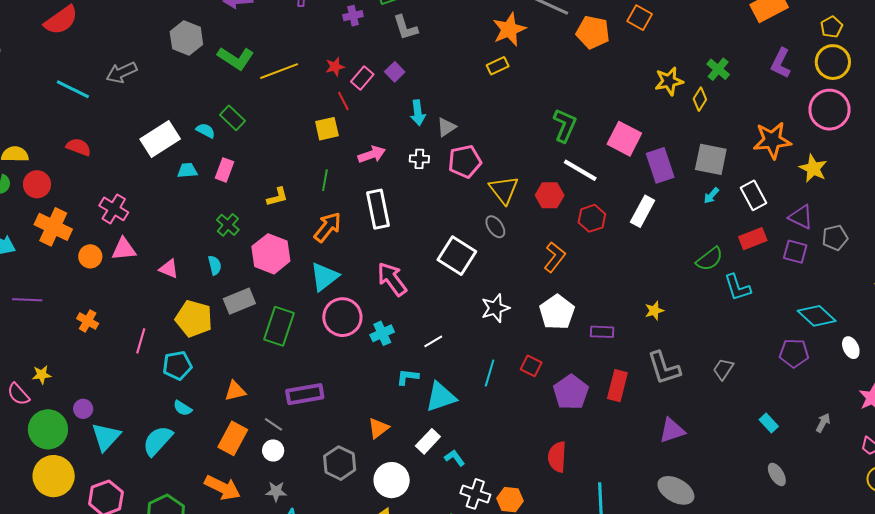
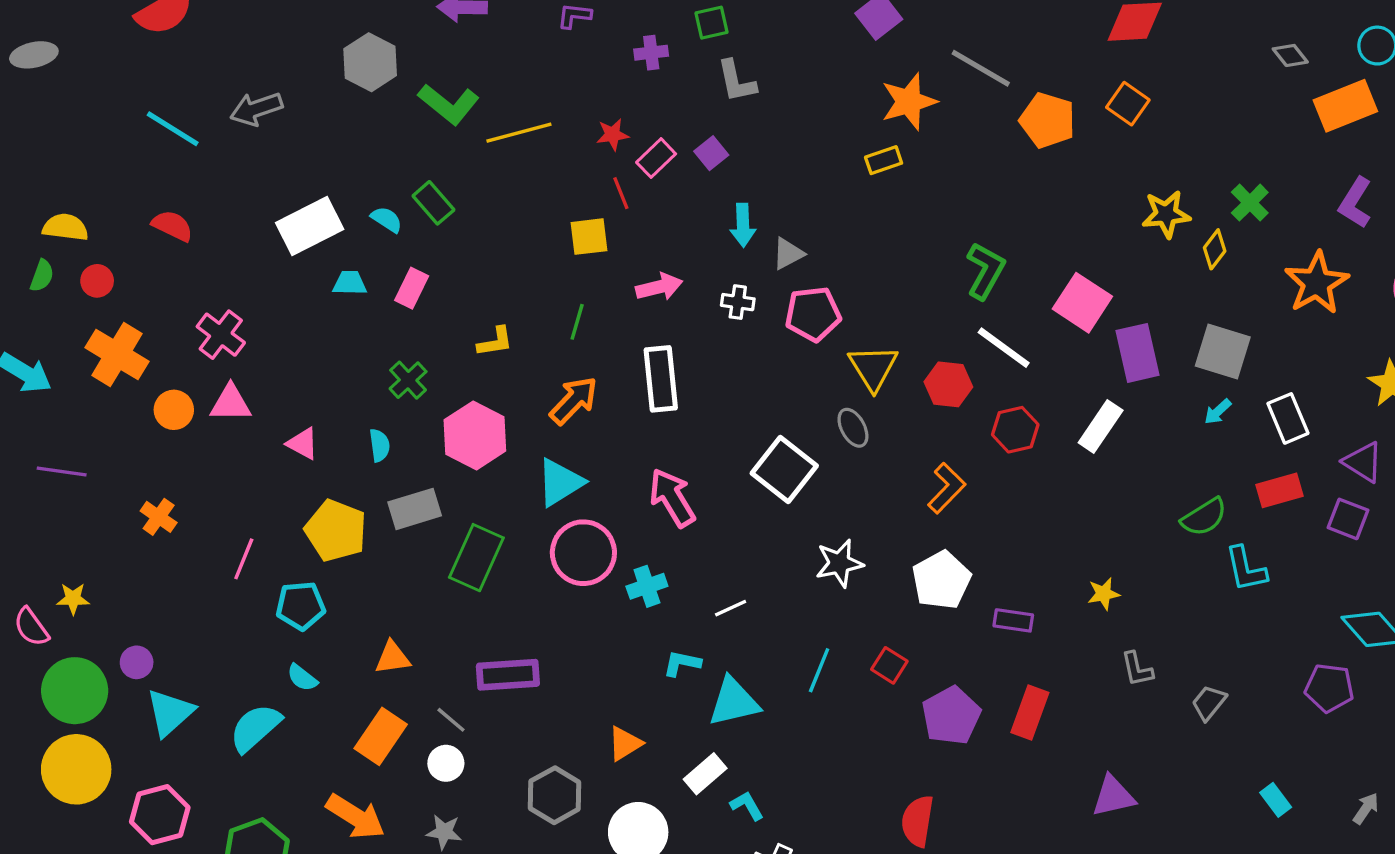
orange star: (772, 140) -> (1317, 283), moved, turned -30
red circle: (37, 184) -> (97, 281), size x0.7
gray L-shape: (664, 368) -> (1137, 669), moved, size x0.6

